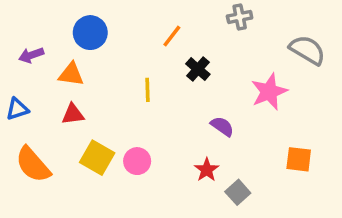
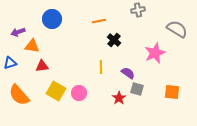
orange line: (172, 36) -> (99, 21), turned 40
orange triangle: (71, 74) -> (32, 46), moved
yellow line: (148, 90) -> (101, 67), moved
gray square: (238, 192) -> (137, 89), moved, turned -32

